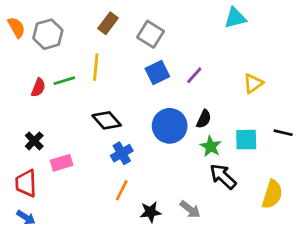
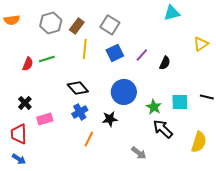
brown rectangle: (108, 23) -> (77, 26), moved
orange semicircle: (16, 27) -> (12, 20), turned 112
gray hexagon: (48, 34) -> (51, 23), moved
yellow line: (96, 67) -> (85, 49), moved
yellow triangle: (253, 83) -> (201, 44), moved
black semicircle: (204, 119) -> (165, 63), moved
blue cross: (122, 153) -> (80, 112), moved
black star: (150, 212) -> (110, 119), moved

